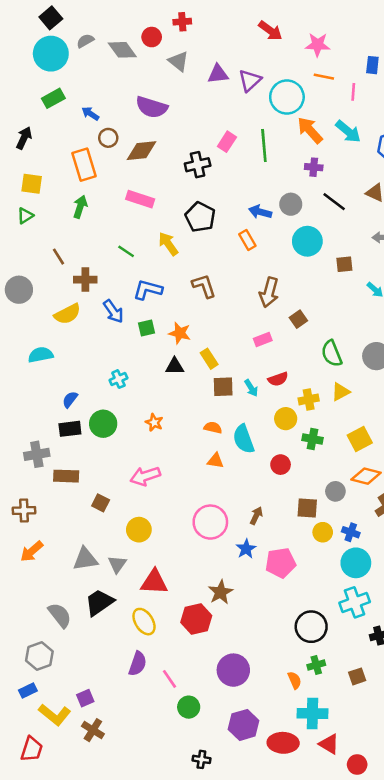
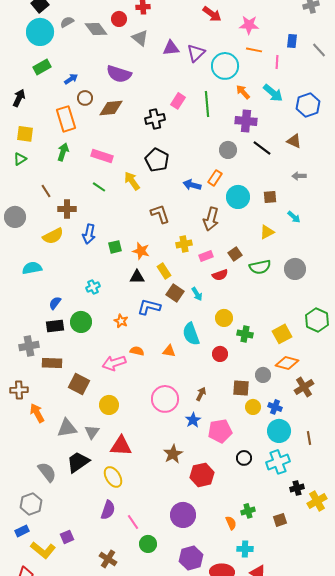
blue arrow: (90, 114) -> (71, 79), turned 112
orange arrow: (310, 130) -> (243, 92), size x0.7
purple cross: (314, 167) -> (246, 121), size x1.5
pink rectangle: (140, 199) -> (102, 156), moved
blue arrow: (260, 212) -> (192, 185), moved
orange rectangle: (247, 240) -> (215, 178), moved, turned 63
cyan circle: (307, 241) -> (238, 197), moved
blue L-shape: (148, 290) -> (149, 307), moved
blue arrow: (113, 311) -> (89, 234), turned 48
brown square: (298, 319) -> (235, 254), moved
green semicircle: (332, 354) -> (260, 267), turned -80
red semicircle: (278, 379) -> (220, 275), moved
brown square: (223, 387) -> (175, 293), turned 36
yellow triangle: (341, 392) -> (267, 232), moved
yellow cross: (309, 399) -> (184, 244), moved
orange semicircle: (213, 428) -> (137, 351), moved
brown square: (101, 503) -> (79, 384), size x1.5
orange arrow: (32, 551) -> (37, 413), moved, turned 102
red hexagon: (196, 619) -> (202, 475), moved
black circle: (311, 627) -> (244, 458), moved, size x0.6
cyan cross: (312, 713) -> (245, 549), size x0.7
brown cross: (93, 730) -> (108, 559), moved

